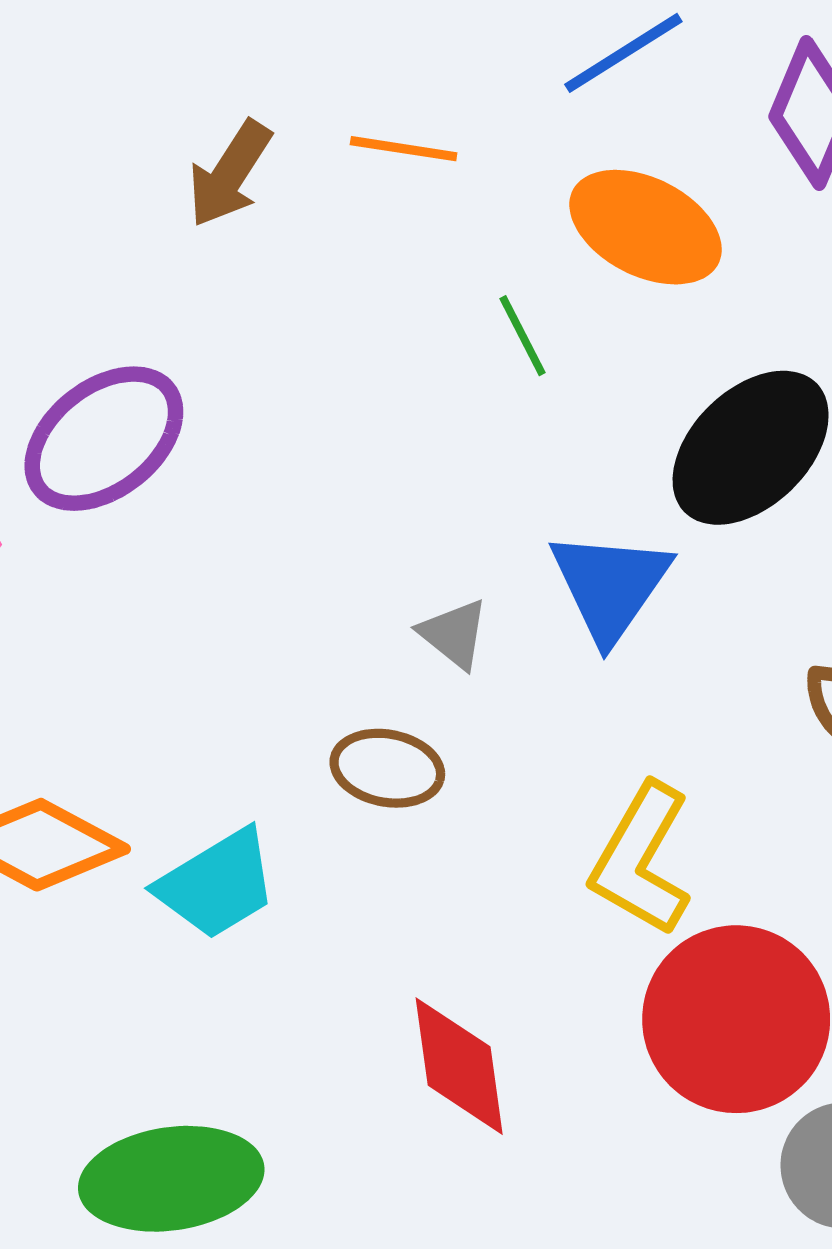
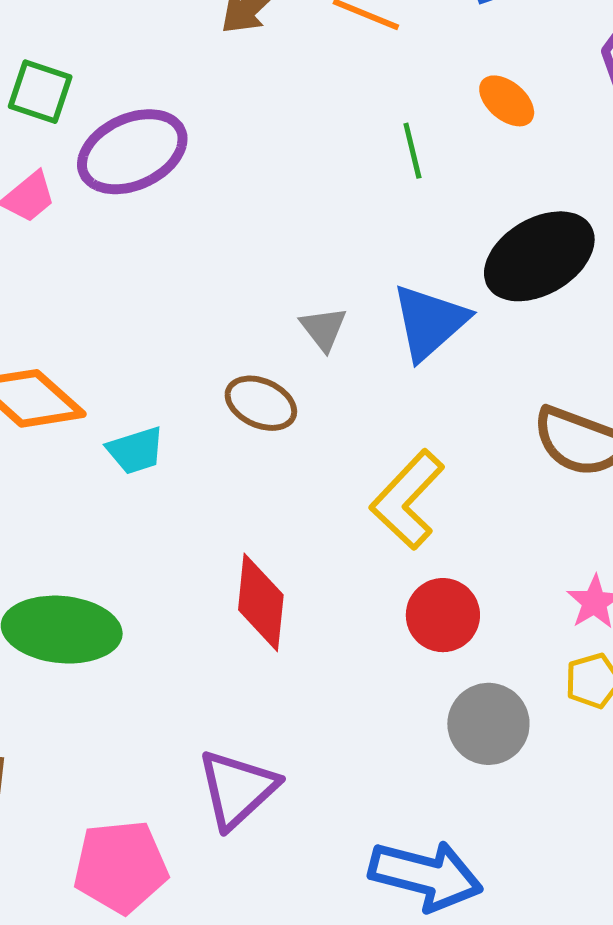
orange ellipse: (646, 227) -> (507, 101), size x0.6
cyan trapezoid: (217, 884) -> (136, 450), size x0.7
red circle: (736, 1019) -> (443, 615), size x0.6

